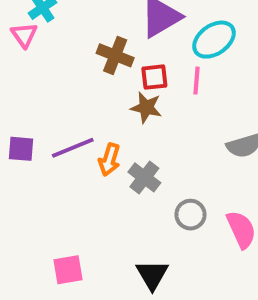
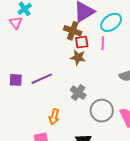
brown cross: (115, 55) -> (73, 31), moved
orange arrow: (109, 160) -> (54, 117), moved
gray circle: (190, 215) -> (102, 111), size x1.5

